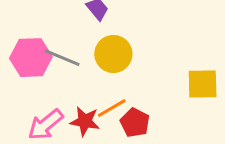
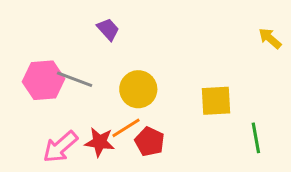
yellow circle: (113, 54) -> (138, 89), moved

